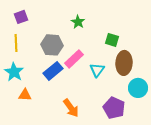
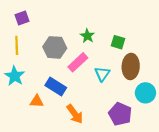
green star: (78, 22) -> (87, 36), moved
blue rectangle: (53, 71) -> (56, 87), moved, turned 72
orange triangle: (25, 95) -> (37, 101), moved

